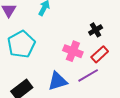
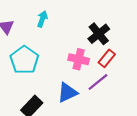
black cross: (96, 30) -> (99, 34), size x1.5

